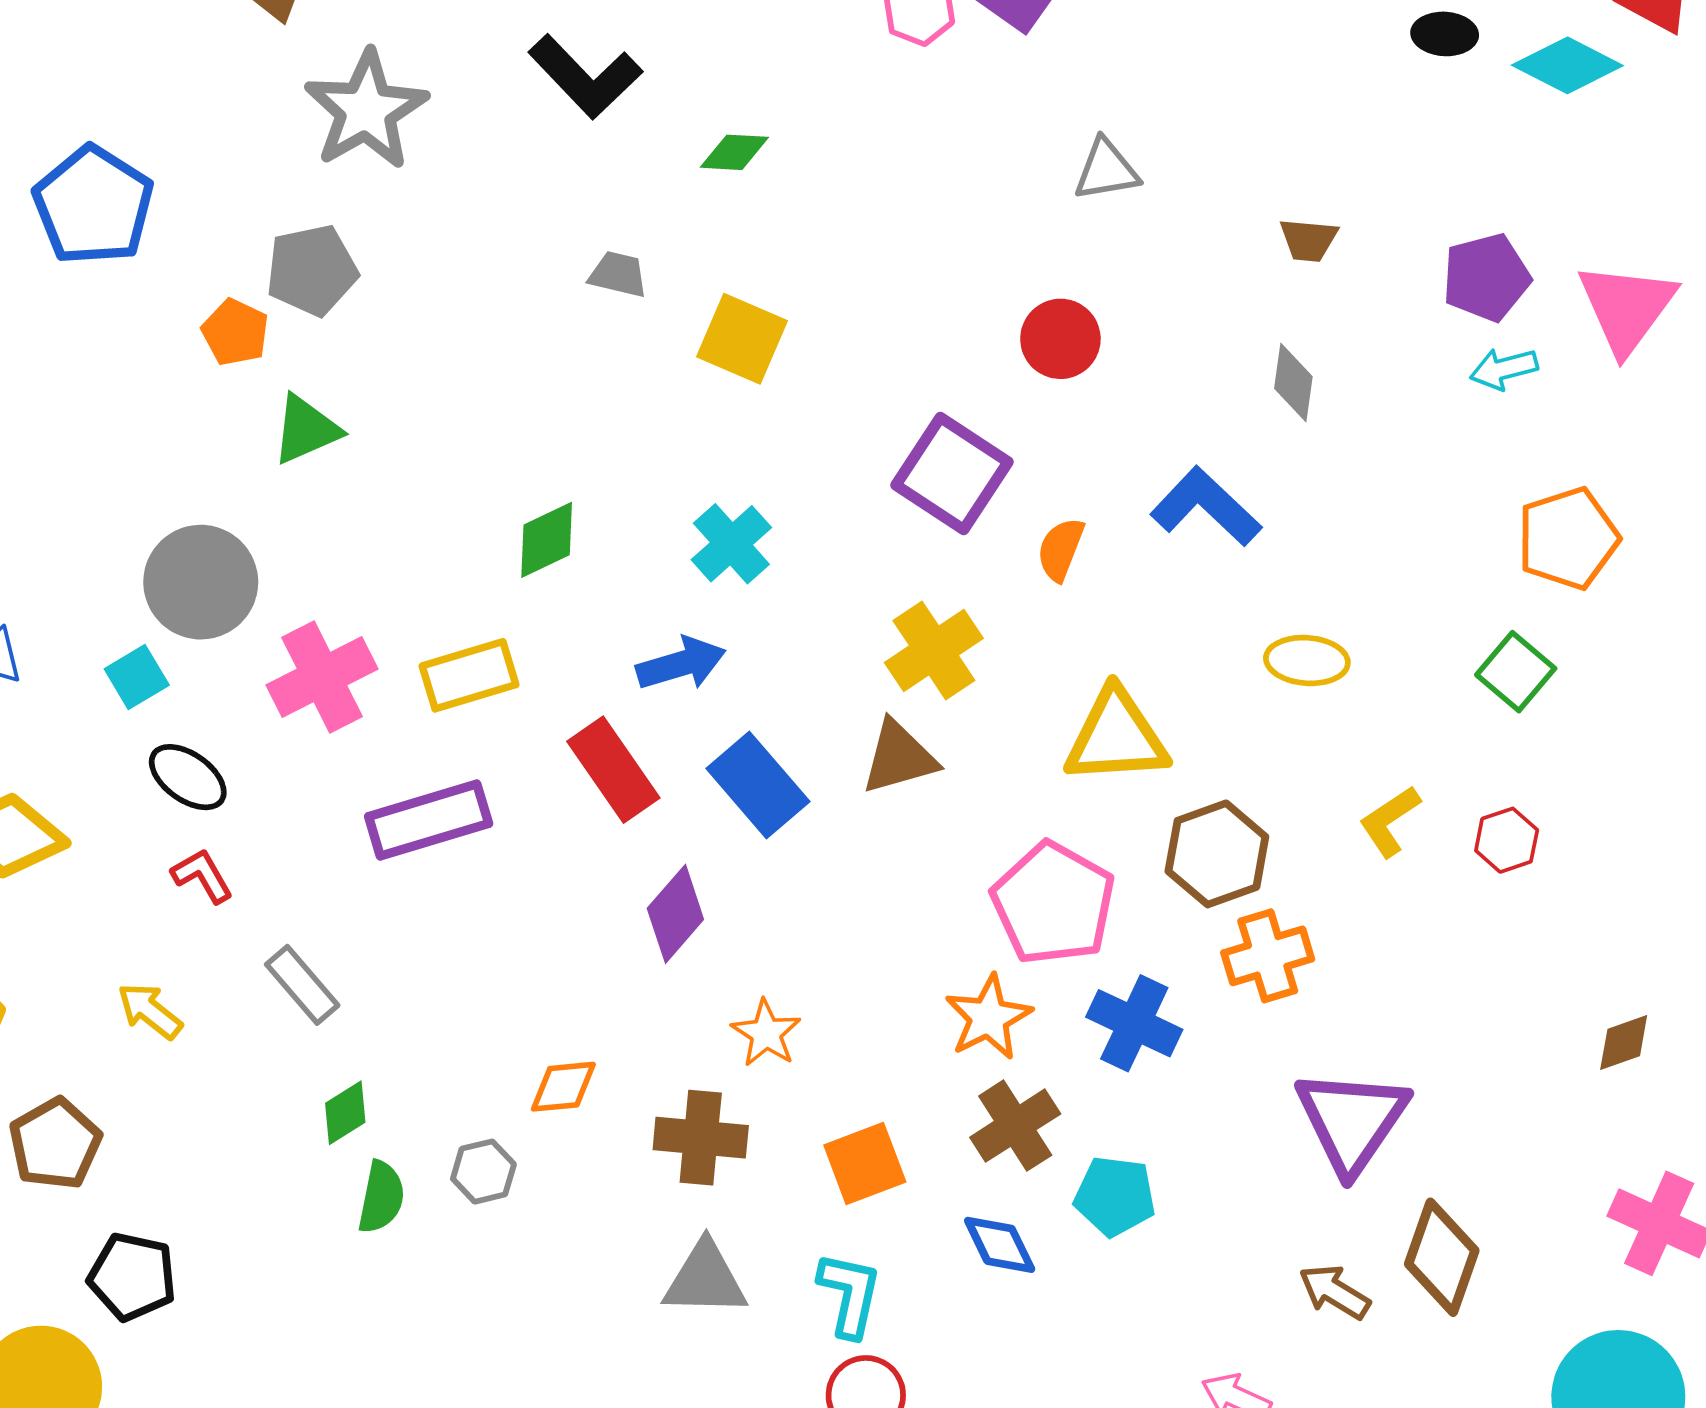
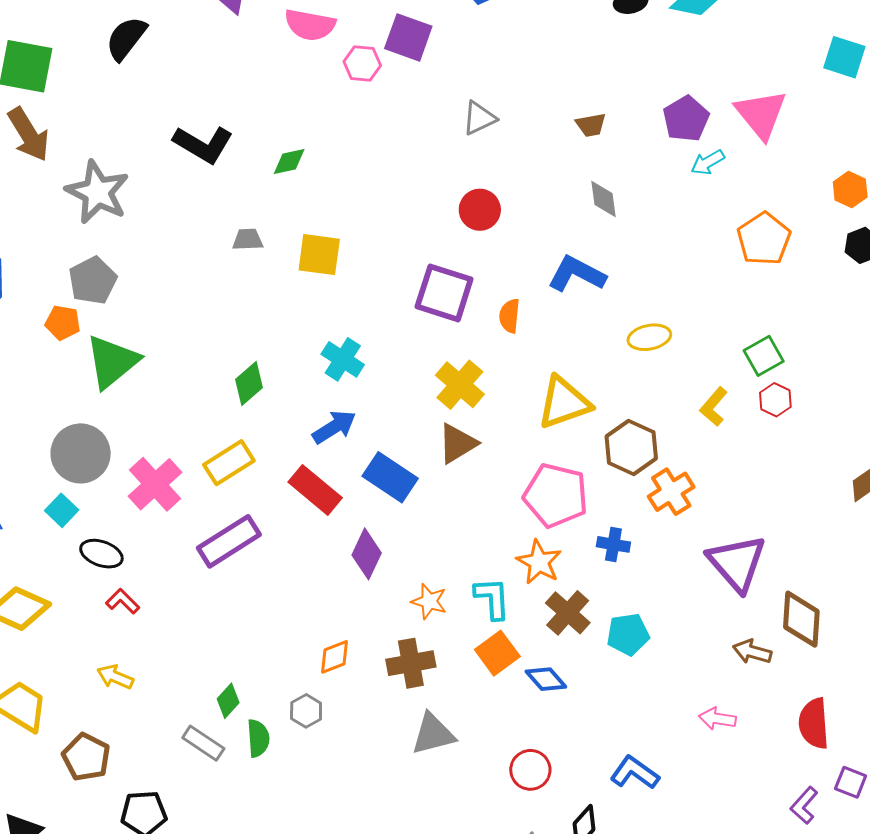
green triangle: (306, 430) -> (112, 362), size x1.5
green square: (1516, 672) -> (764, 356), moved, turned 36
gray rectangle: (302, 985) -> (203, 743), moved
blue cross: (1134, 1023) -> (613, 544), size x0.7
blue diamond: (1000, 1245) -> (546, 679), moved
cyan L-shape: (850, 1294) -> (492, 598), moved

